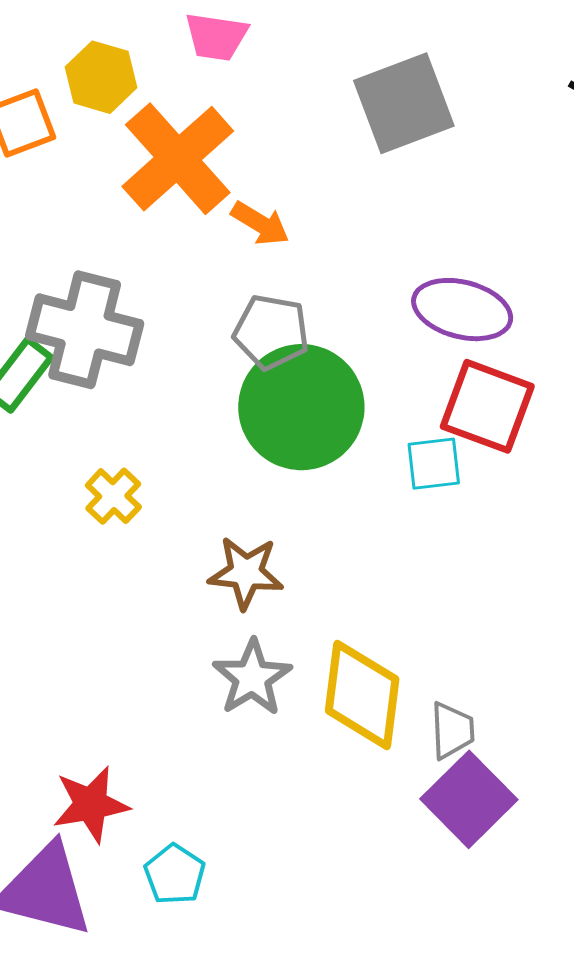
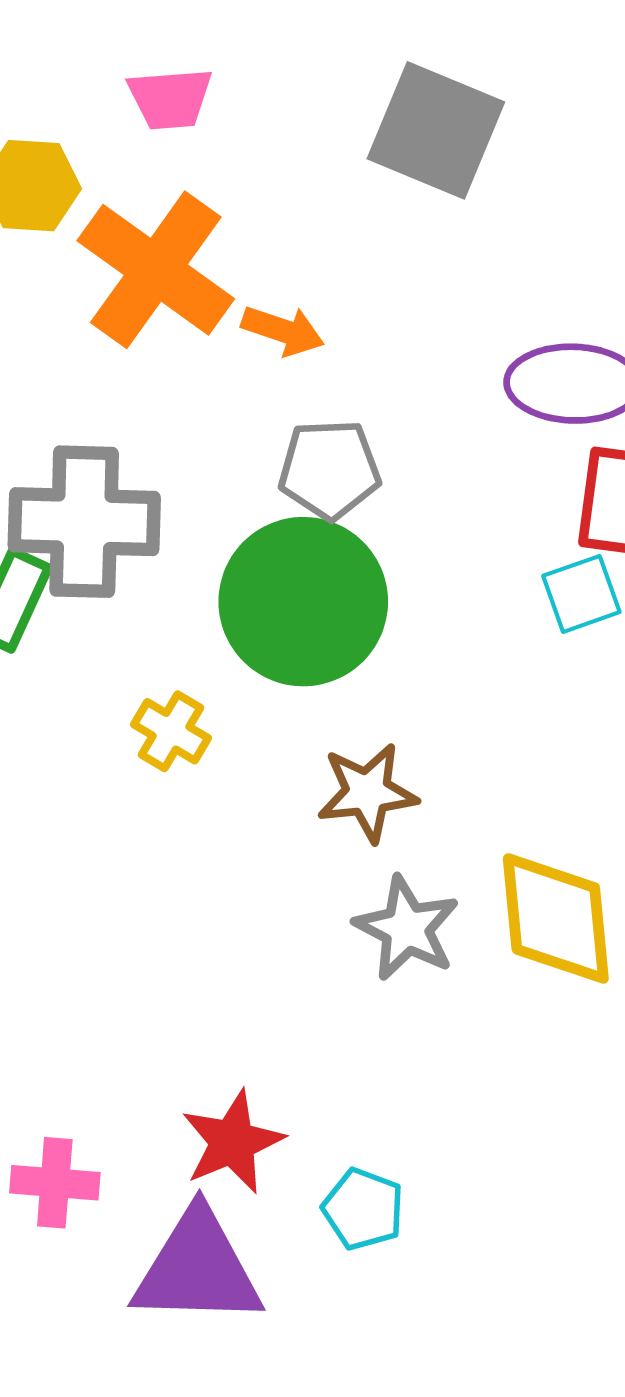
gray square: (404, 103) -> (436, 130), turned -34
green circle: (301, 407) -> (303, 602), moved

